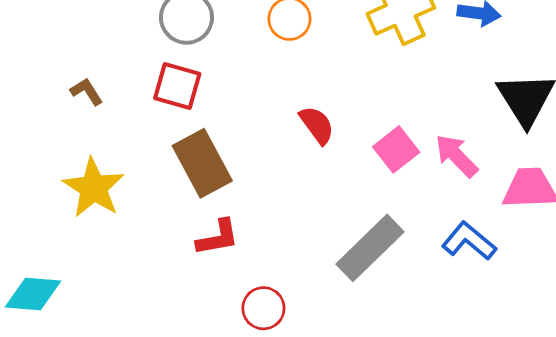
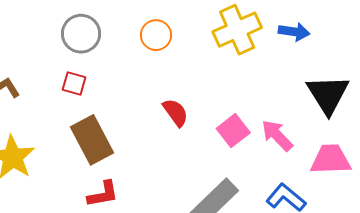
red square: (177, 86) -> (74, 84), size x0.7

